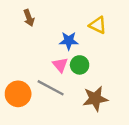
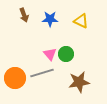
blue star: (69, 41) -> (50, 19), moved
gray line: (51, 88) -> (42, 73), turned -45

